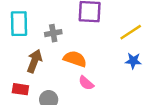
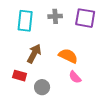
gray cross: (53, 33) -> (55, 16), moved

